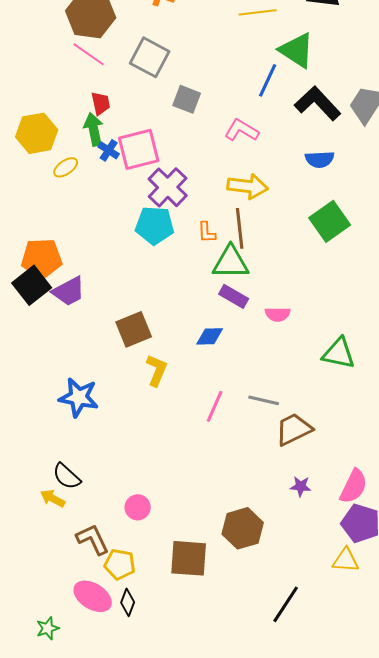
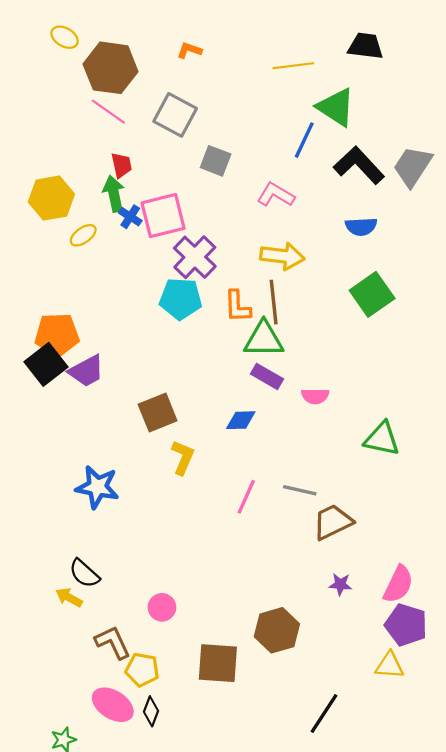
orange L-shape: (207, 232) -> (237, 306), size x1.4

